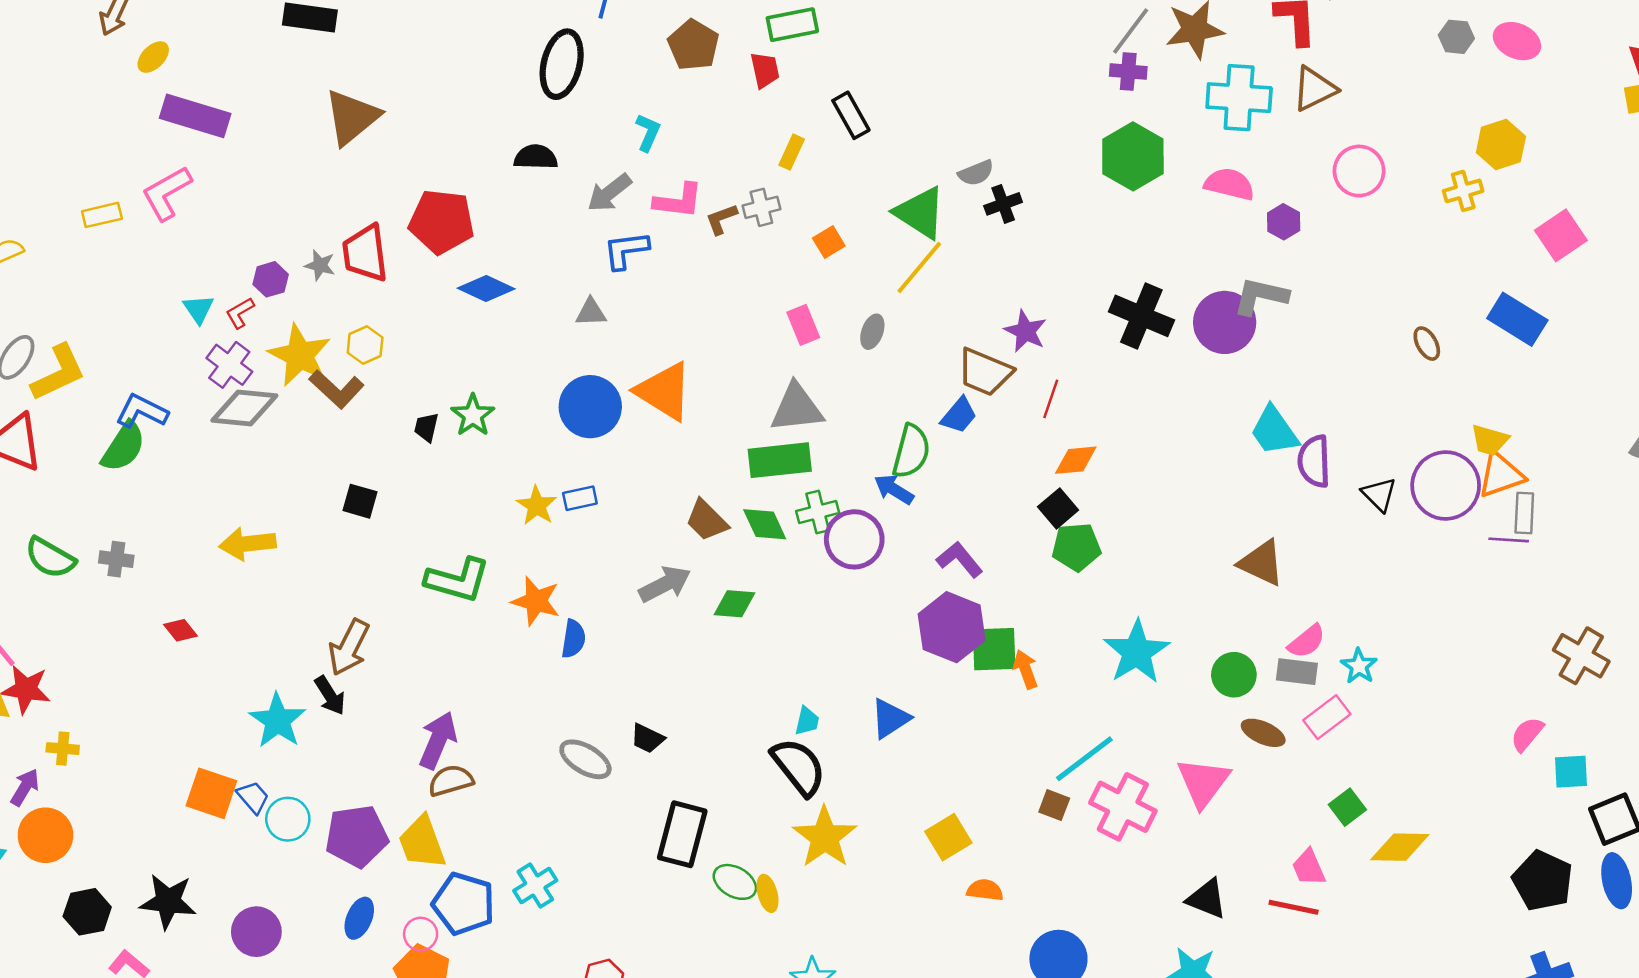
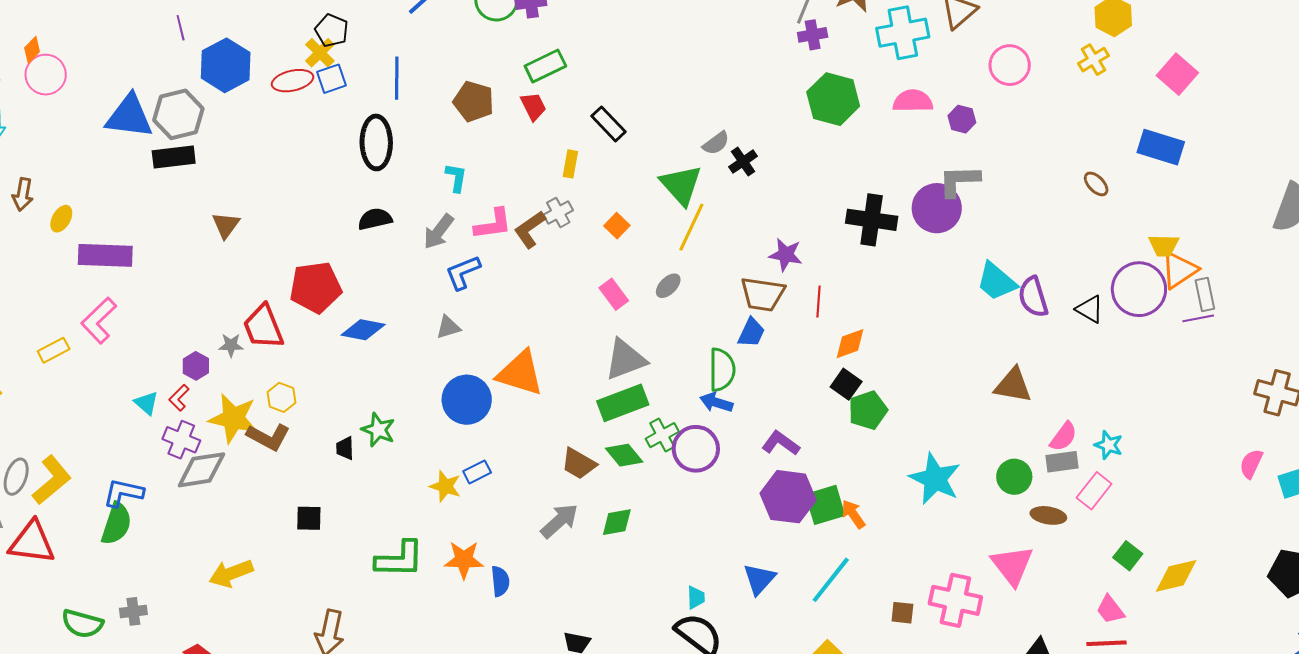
brown triangle: (352, 117) -> (226, 225), size x0.6
green triangle: (920, 213) -> (681, 185), turned 30
brown L-shape: (721, 219) -> (530, 229), size x1.4
gray ellipse: (872, 332) -> (668, 286), turned 40
cyan line: (1084, 759) -> (831, 580), moved

